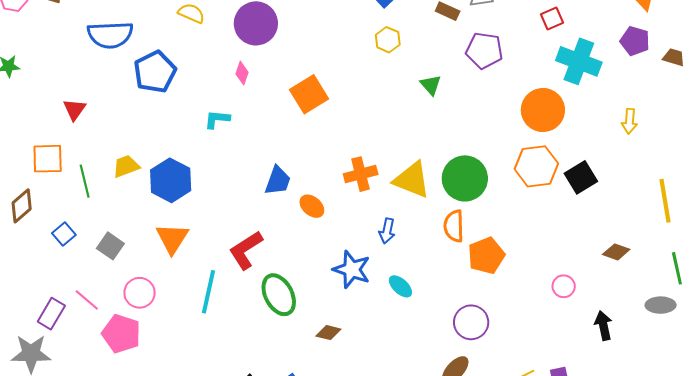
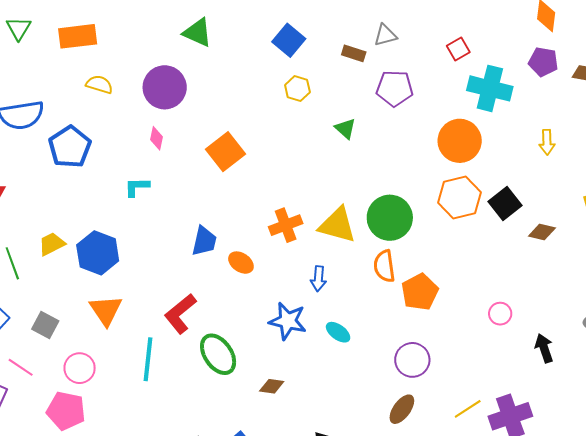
brown diamond: (616, 252) -> (542, 232), moved
pink line: (87, 300) -> (21, 367), moved

